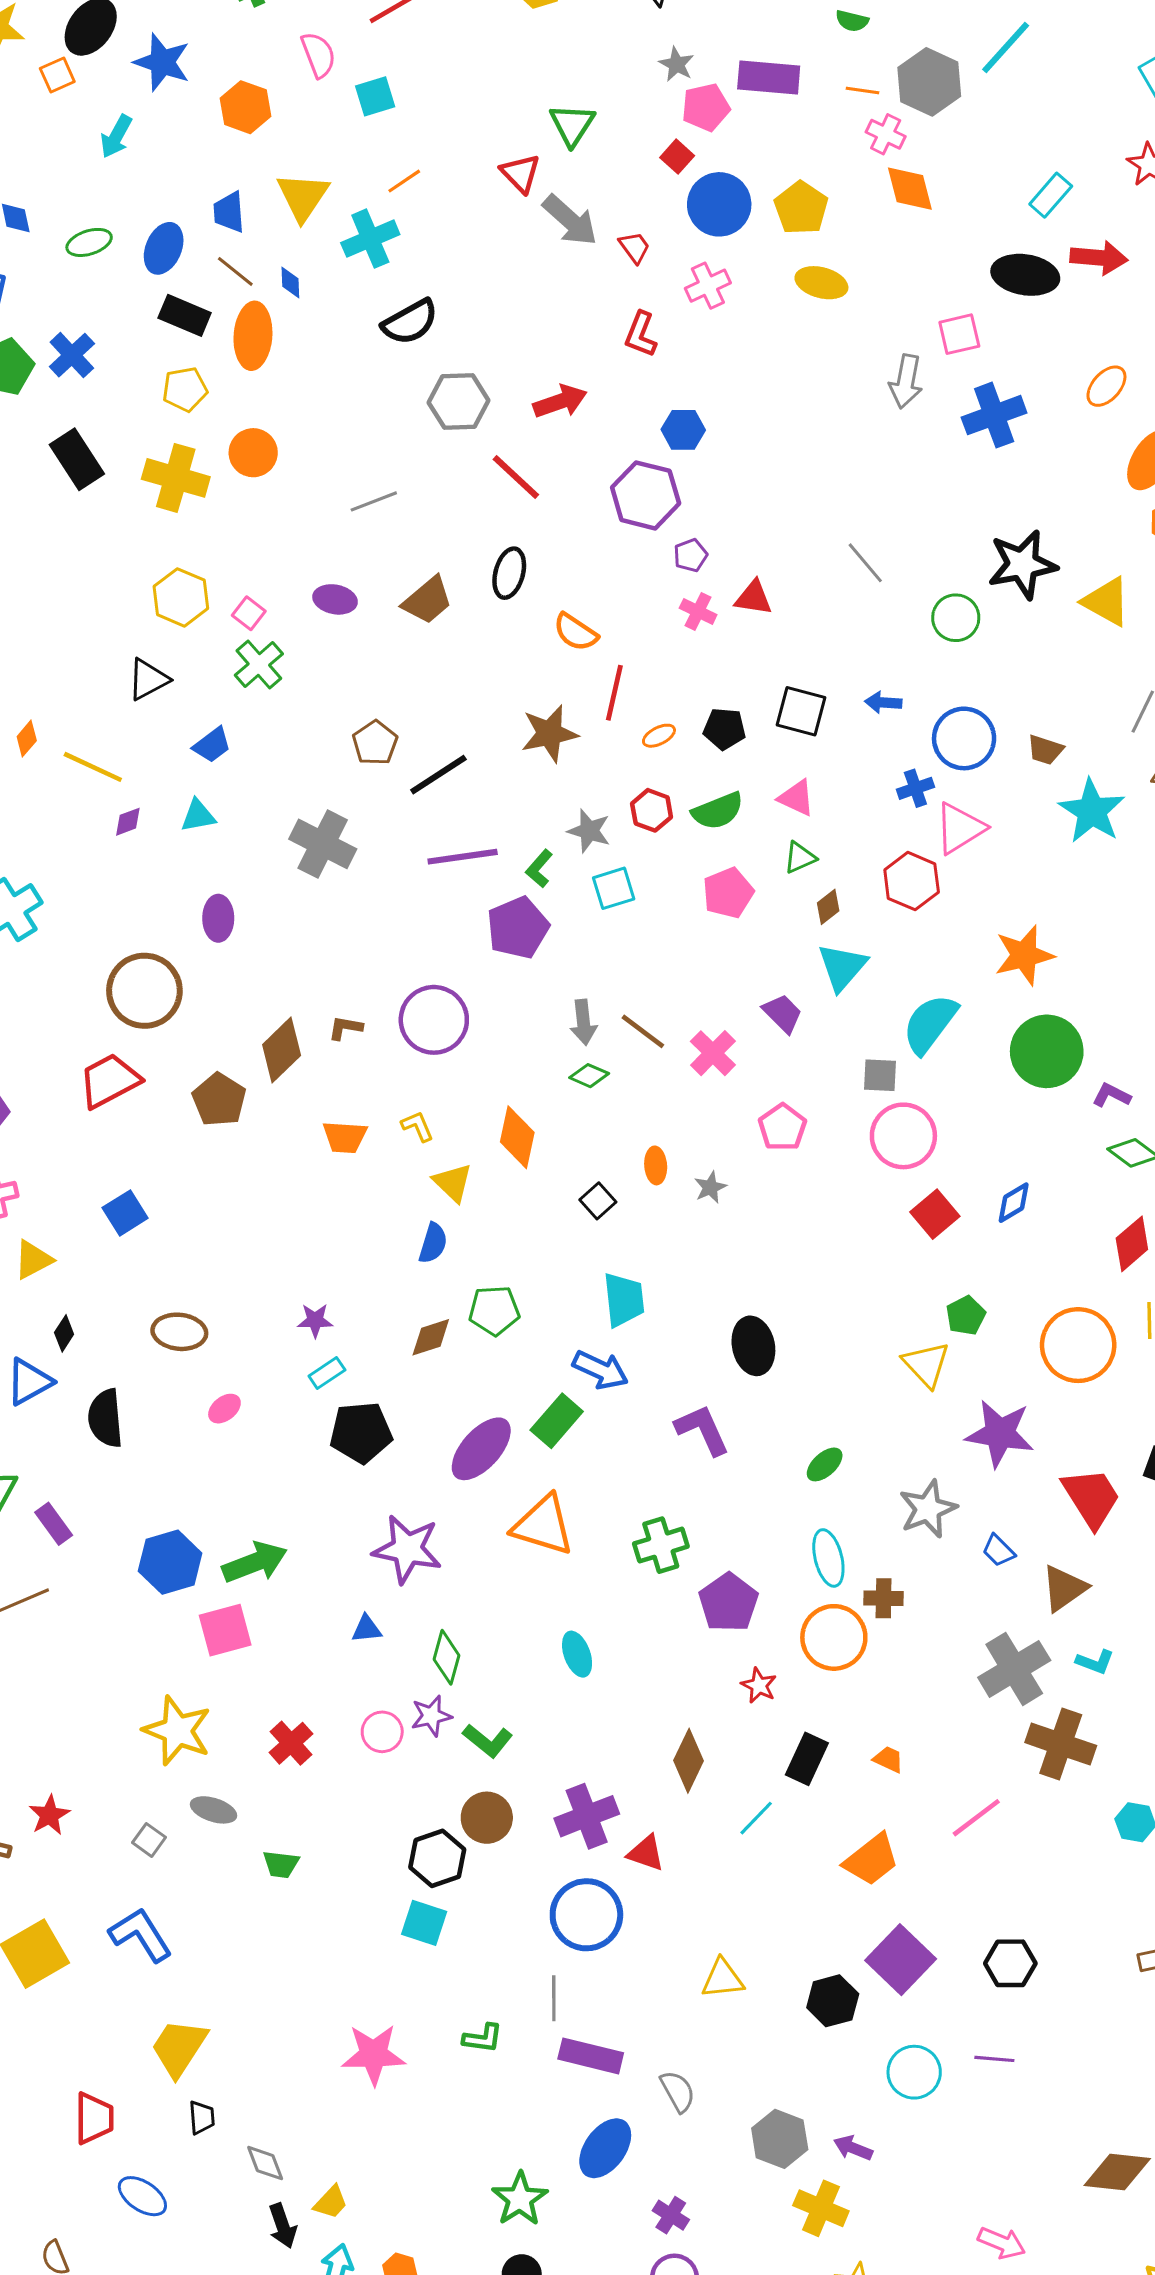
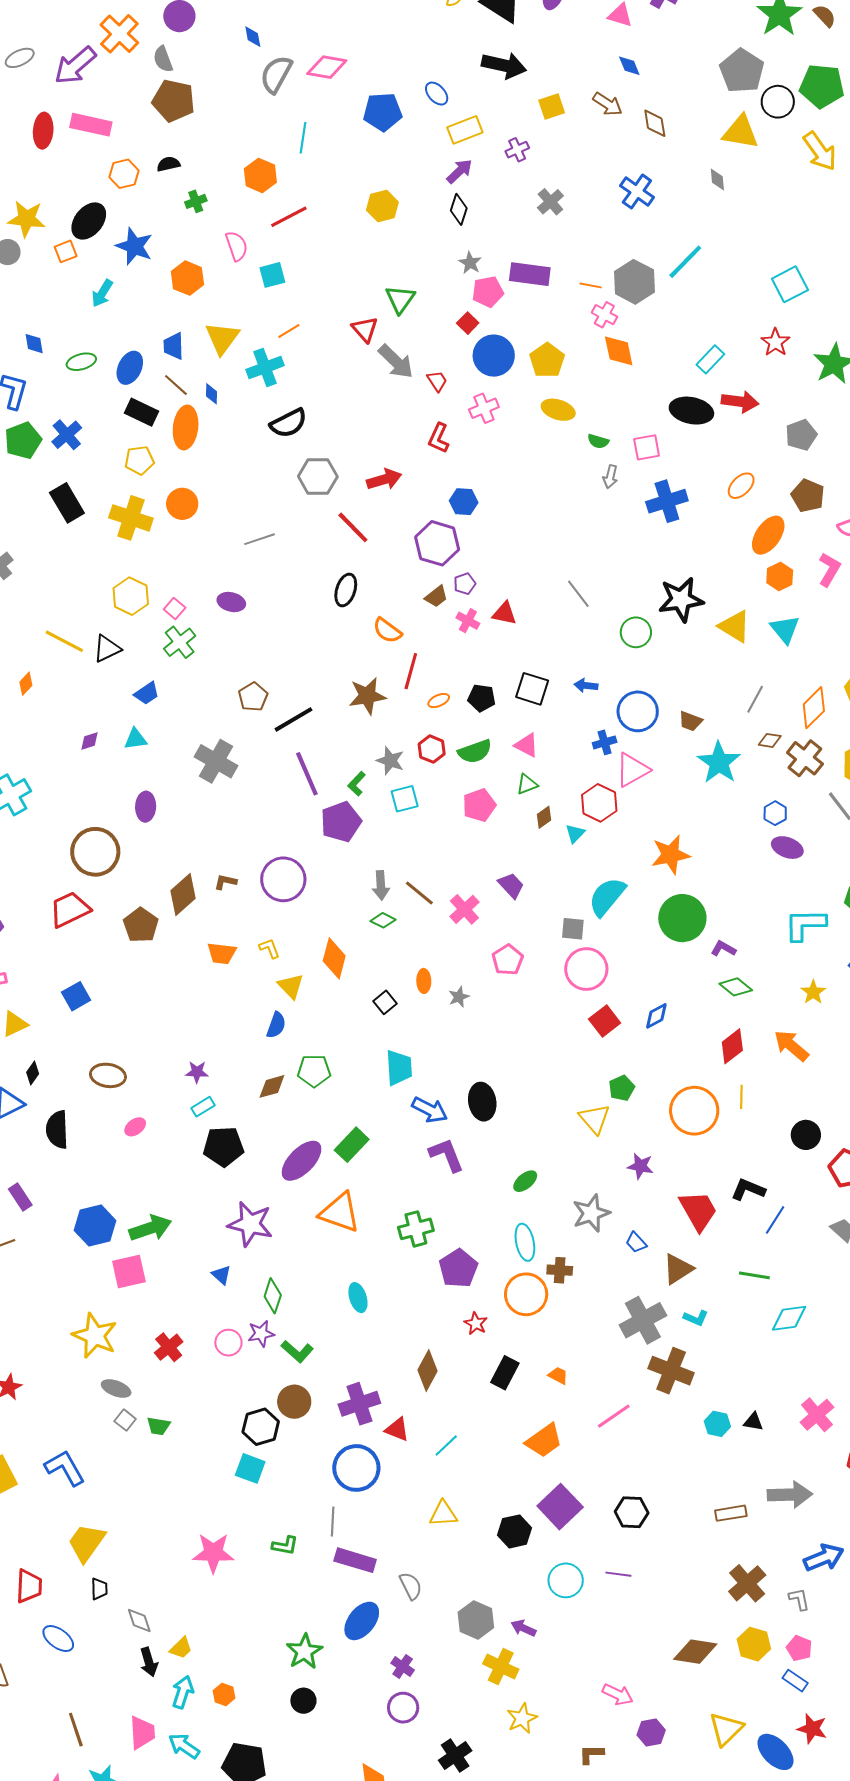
green semicircle: (852, 21) -> (598, 441), moved
gray arrow: (906, 381) -> (610, 477), size x0.7
brown trapezoid: (427, 600) -> (436, 596), moved, size x0.7
yellow line: (93, 767) -> (64, 641), moved
purple line: (463, 857) -> (307, 774), turned 72
cyan triangle: (842, 967) -> (575, 833), moved, size x0.6
blue arrow: (601, 1370) -> (430, 1110), moved
purple star: (1000, 1433) -> (640, 1166), size x0.6
blue triangle: (367, 1629) -> (221, 1275), turned 45
cyan line: (756, 1818) -> (446, 1445), moved
gray square: (149, 1840) -> (125, 1420), moved

